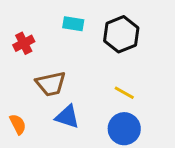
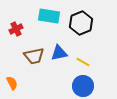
cyan rectangle: (73, 24) -> (49, 16), size x1.5
blue triangle: (67, 117) -> (59, 53), moved, turned -30

